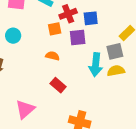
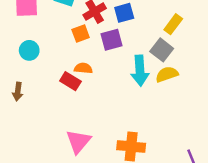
gray square: (115, 51) -> (162, 50), turned -30
red rectangle: (58, 85) -> (70, 81), moved
pink triangle: (25, 109) -> (78, 142), moved

